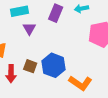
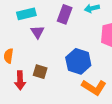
blue hexagon: (54, 65) -> (78, 61), moved

